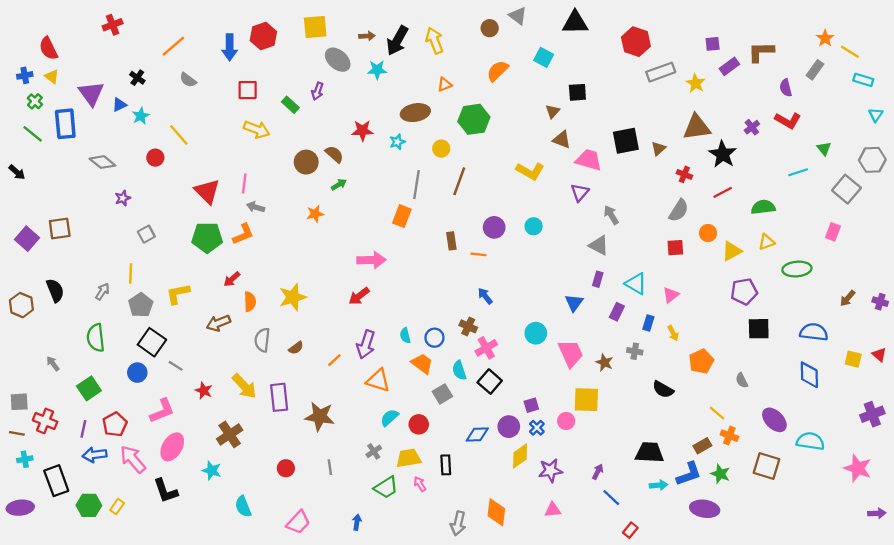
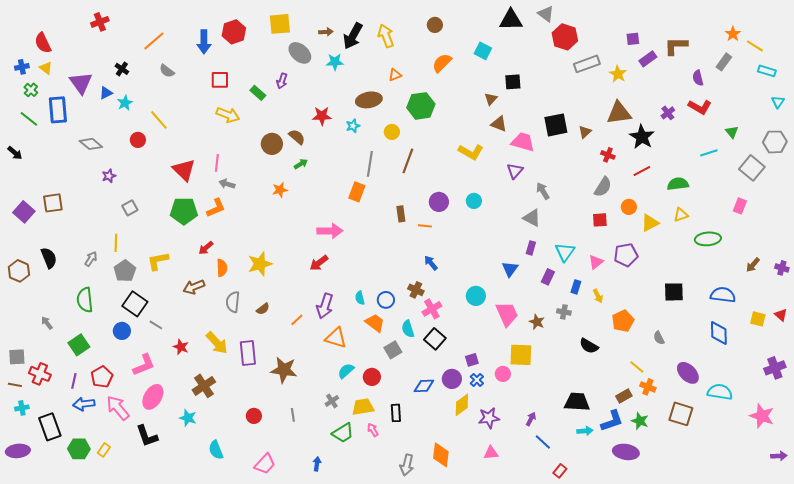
gray triangle: (518, 16) -> (546, 14), moved
cyan triangle: (636, 284) -> (565, 252), turned 35
purple pentagon: (744, 292) -> (626, 255), moved

